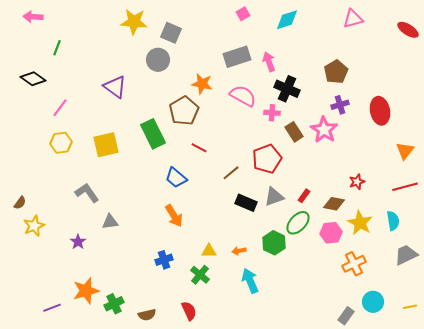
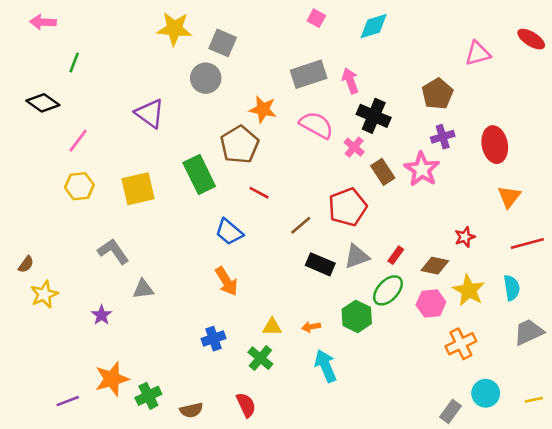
pink square: (243, 14) -> (316, 18), turned -32
pink triangle: (353, 19) -> (478, 53), moved
pink cross: (272, 113) -> (354, 147), turned 35
orange triangle: (405, 151) -> (509, 197), moved

